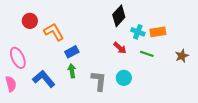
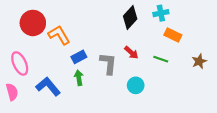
red circle: (30, 21) -> (33, 23), size x1.5
cyan cross: (138, 32) -> (161, 13), moved, turned -32
orange rectangle: (158, 32) -> (173, 35), turned 35
gray L-shape: (99, 81) -> (108, 63), moved

